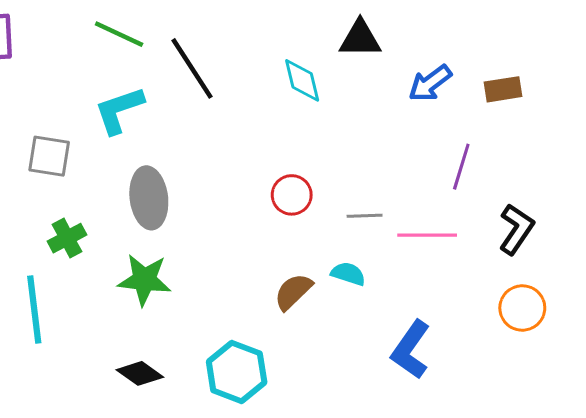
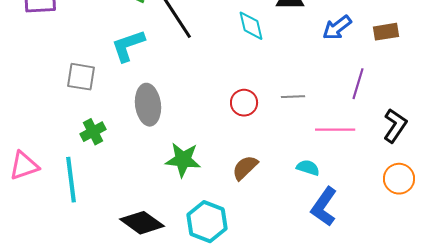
gray line: (365, 216) -> (293, 97), moved
cyan semicircle: (348, 274) -> (308, 168), moved
green star: (144, 280) -> (183, 160), moved
black diamond: (140, 373) -> (142, 223), size x1.4

